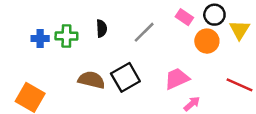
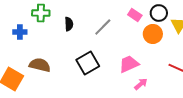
green cross: (66, 36) -> (41, 13), moved
brown semicircle: (92, 80) -> (40, 65), moved

